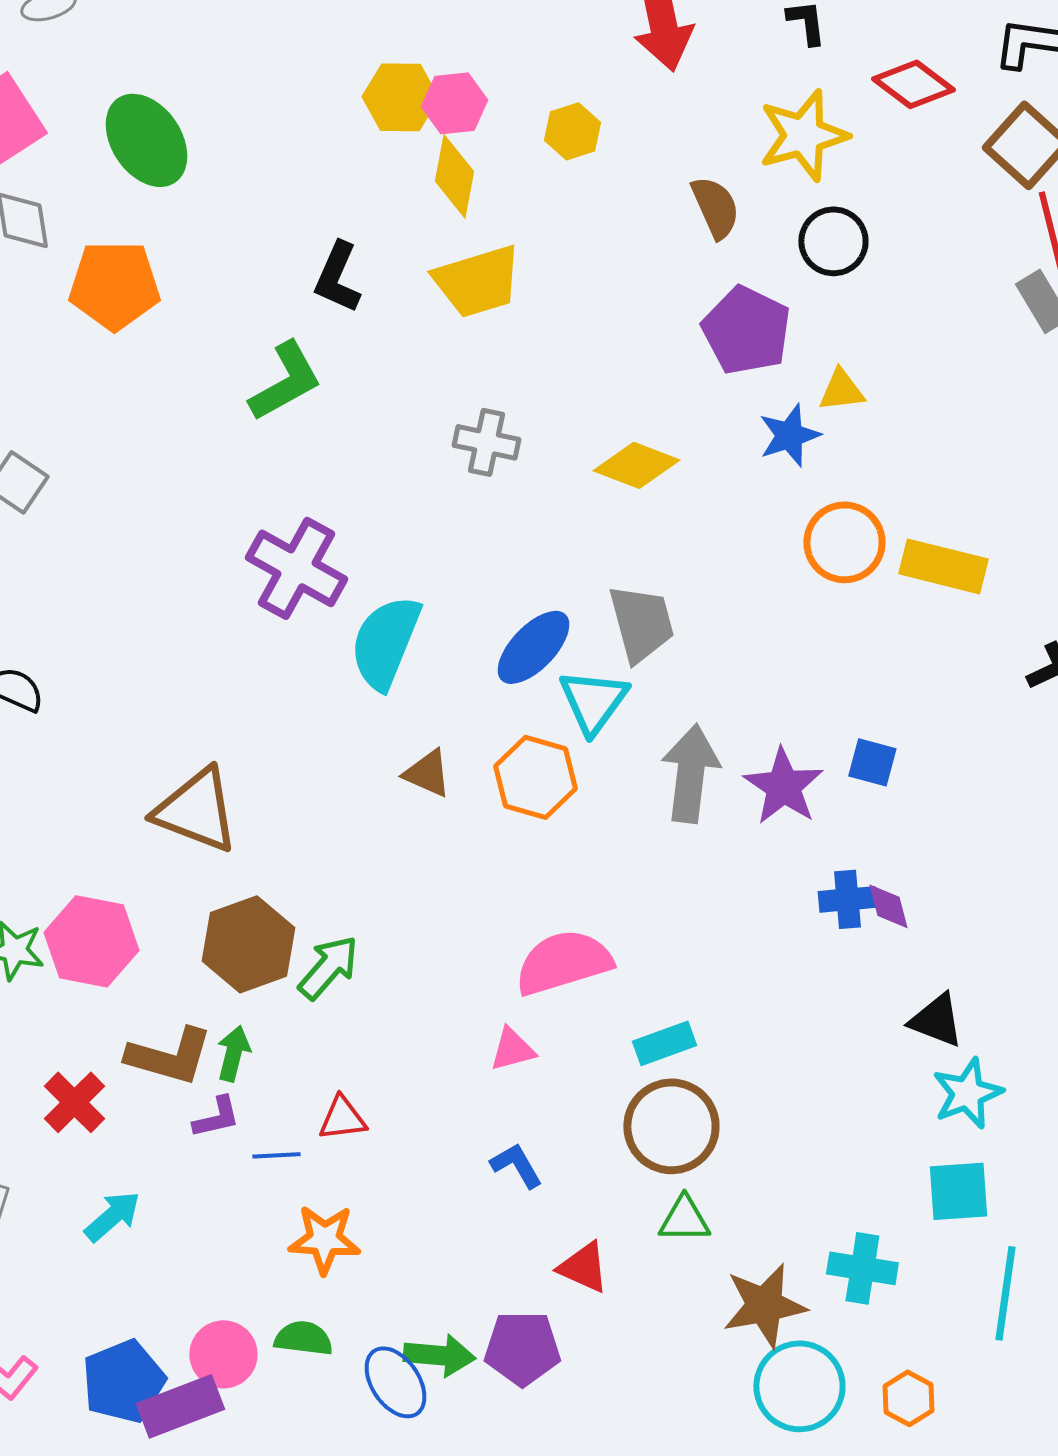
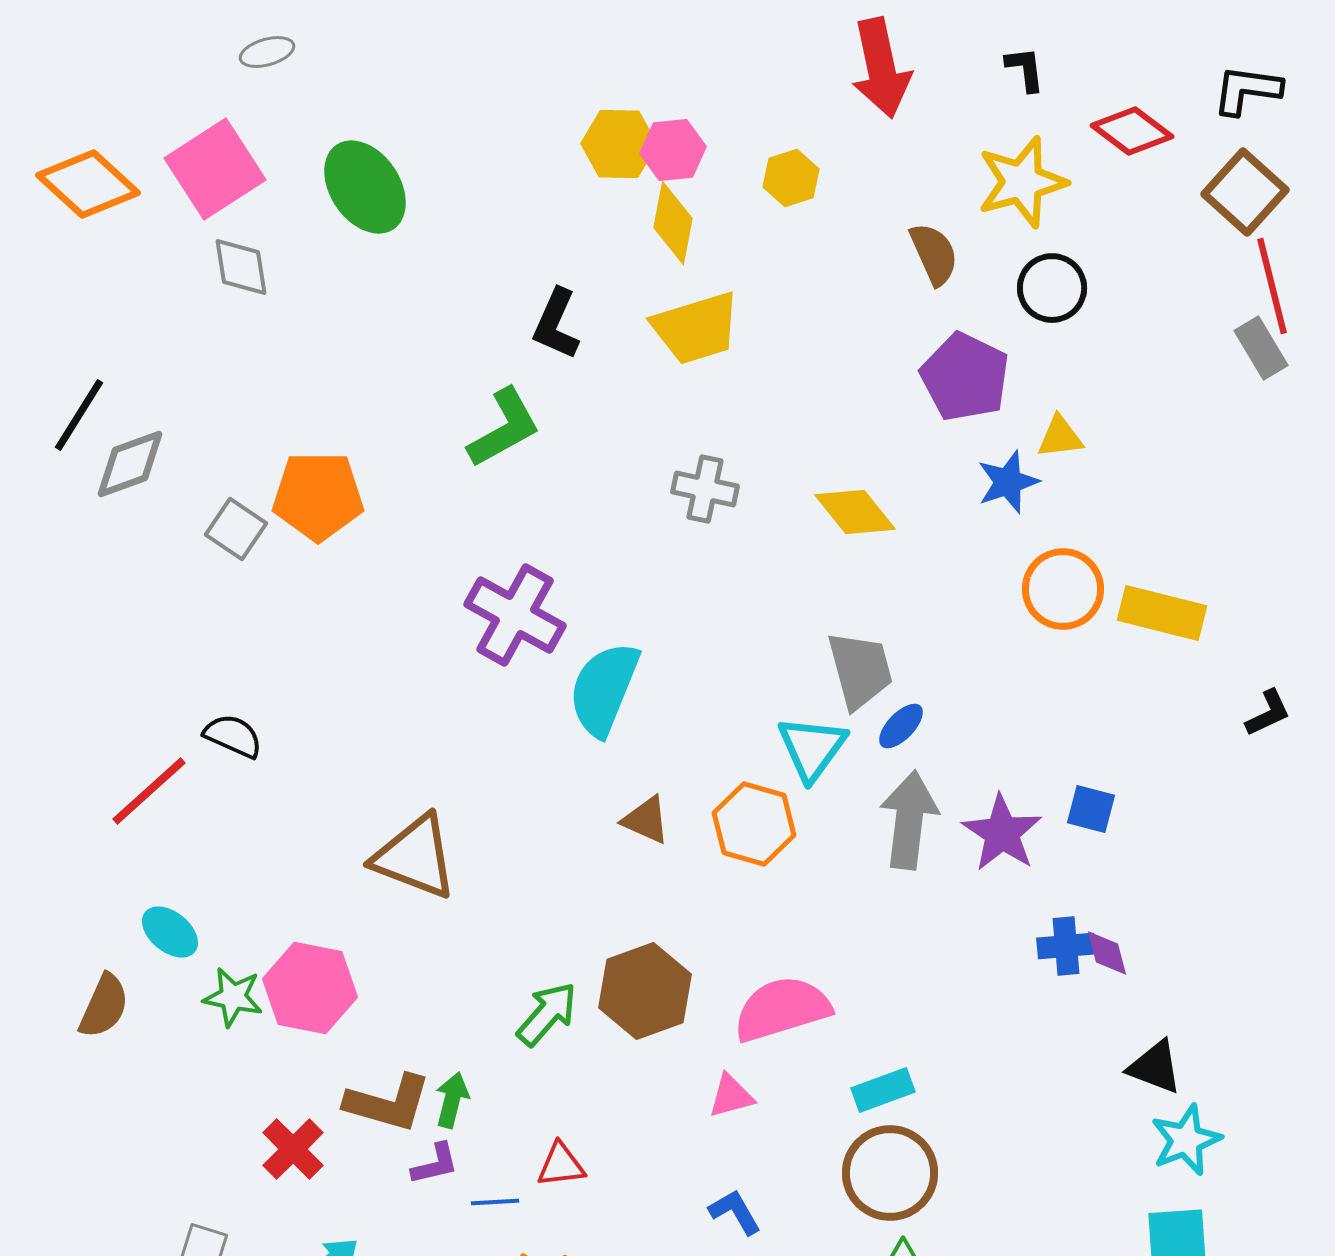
orange pentagon: (114, 285) -> (318, 496), moved
yellow diamond: (636, 465) -> (855, 512), turned 30
blue ellipse: (533, 647) -> (901, 726), moved, size x0.6
brown hexagon: (248, 944) -> (645, 991), moved

